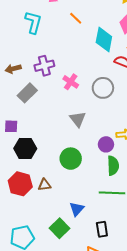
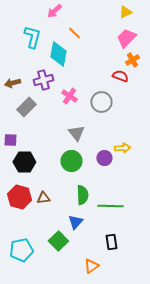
cyan diamond: (104, 39) -> (58, 54), moved
green circle: (71, 159) -> (71, 161), moved
green semicircle: (113, 166) -> (82, 195), moved
black rectangle: (102, 229) -> (111, 242), moved

